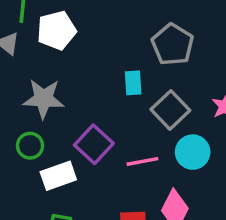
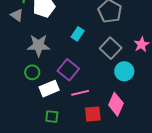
cyan rectangle: (133, 83) -> (78, 34), moved, turned 40
pink line: (142, 161) -> (80, 93), moved

